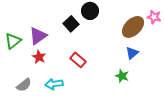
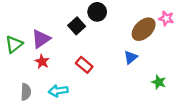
blue triangle: (132, 53) -> (131, 57), moved
green star: (122, 76) -> (159, 82), moved
gray semicircle: (24, 85) -> (26, 92), turned -49

